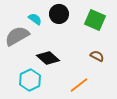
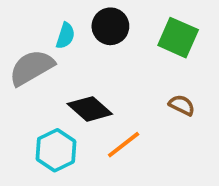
cyan semicircle: (35, 19) -> (65, 36), turned 72
orange line: (79, 85) -> (124, 145), moved

